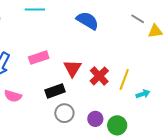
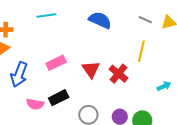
gray line: (138, 19) -> (145, 20), moved
yellow line: (124, 79) -> (141, 51), moved
black rectangle: (55, 91) -> (59, 98), moved

